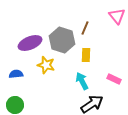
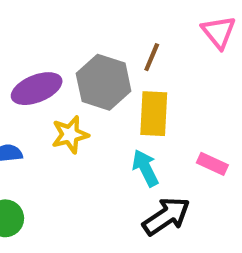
yellow rectangle: (86, 55) -> (154, 114), size x1.5
yellow star: (46, 65) -> (70, 135), turned -30

